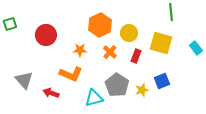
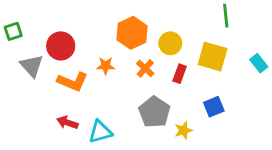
orange L-shape: (71, 74) -> (73, 82), moved
gray triangle: (24, 80) -> (32, 66), moved
yellow star: (142, 90) -> (183, 130), moved
cyan triangle: (94, 98) -> (100, 132), moved

